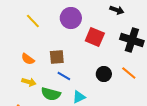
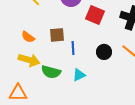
blue line: (64, 76) -> (73, 48), moved, turned 56
yellow arrow: (29, 82) -> (29, 60), size x1.5

